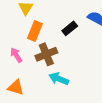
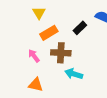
orange rectangle: (35, 31) -> (49, 33), turned 42
brown cross: (46, 54) -> (61, 53), turned 30

